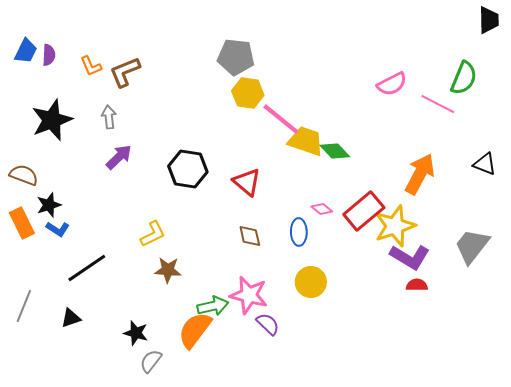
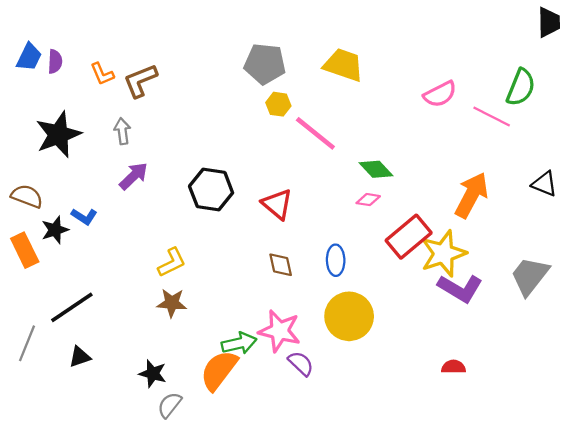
yellow hexagon: (248, 93) -> (278, 104), size x0.7
yellow trapezoid: (306, 141) -> (343, 65), moved
pink diamond: (322, 209) -> (368, 200), moved, turned -30
blue L-shape: (58, 229) -> (84, 216), moved
black line: (87, 268) -> (72, 307), moved
brown star: (168, 270) -> (172, 303), moved
yellow circle: (311, 282) -> (349, 316), size x1.4
red semicircle: (417, 285) -> (453, 367), moved

